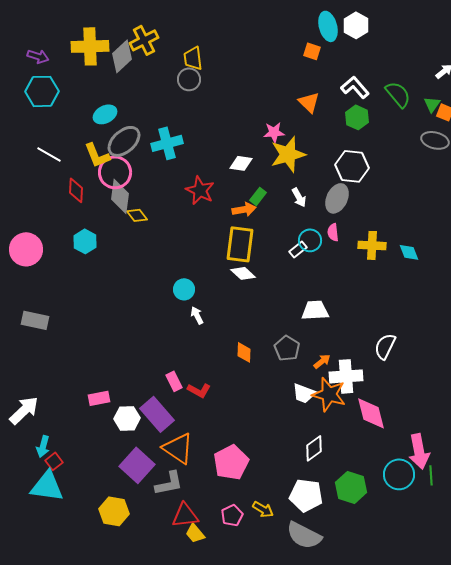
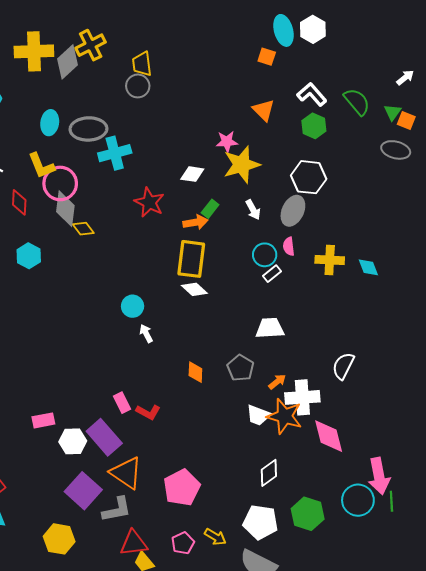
cyan ellipse: (105, 114) -> (50, 123), turned -55
gray ellipse: (124, 141) -> (88, 129), moved, turned 40
white rectangle: (298, 249) -> (272, 274), moved

